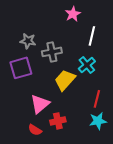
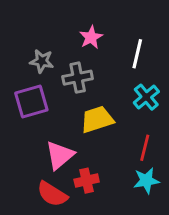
pink star: (73, 14) -> (91, 37), moved
cyan cross: (87, 65) -> (146, 97), moved
yellow trapezoid: (65, 80) -> (97, 119), turned 30
red semicircle: (35, 130) -> (52, 194), size x1.5

